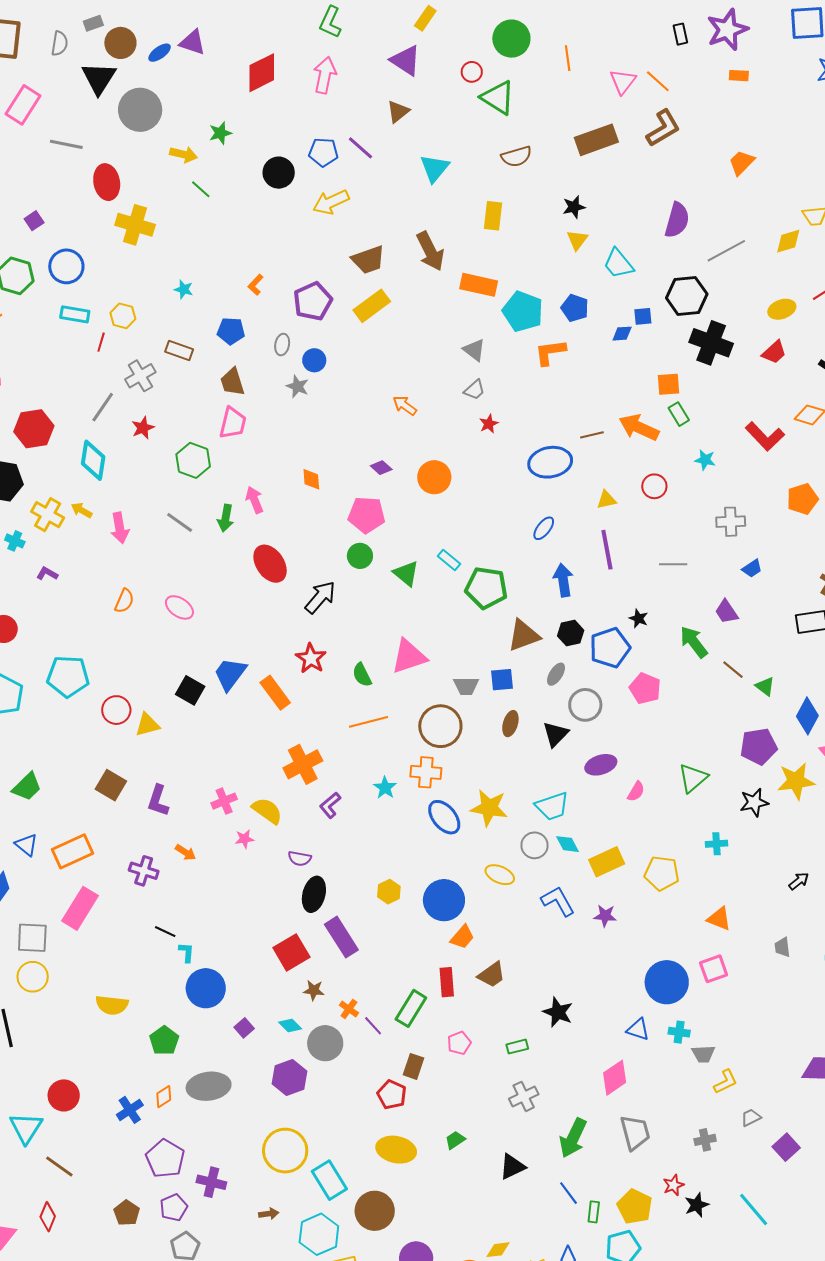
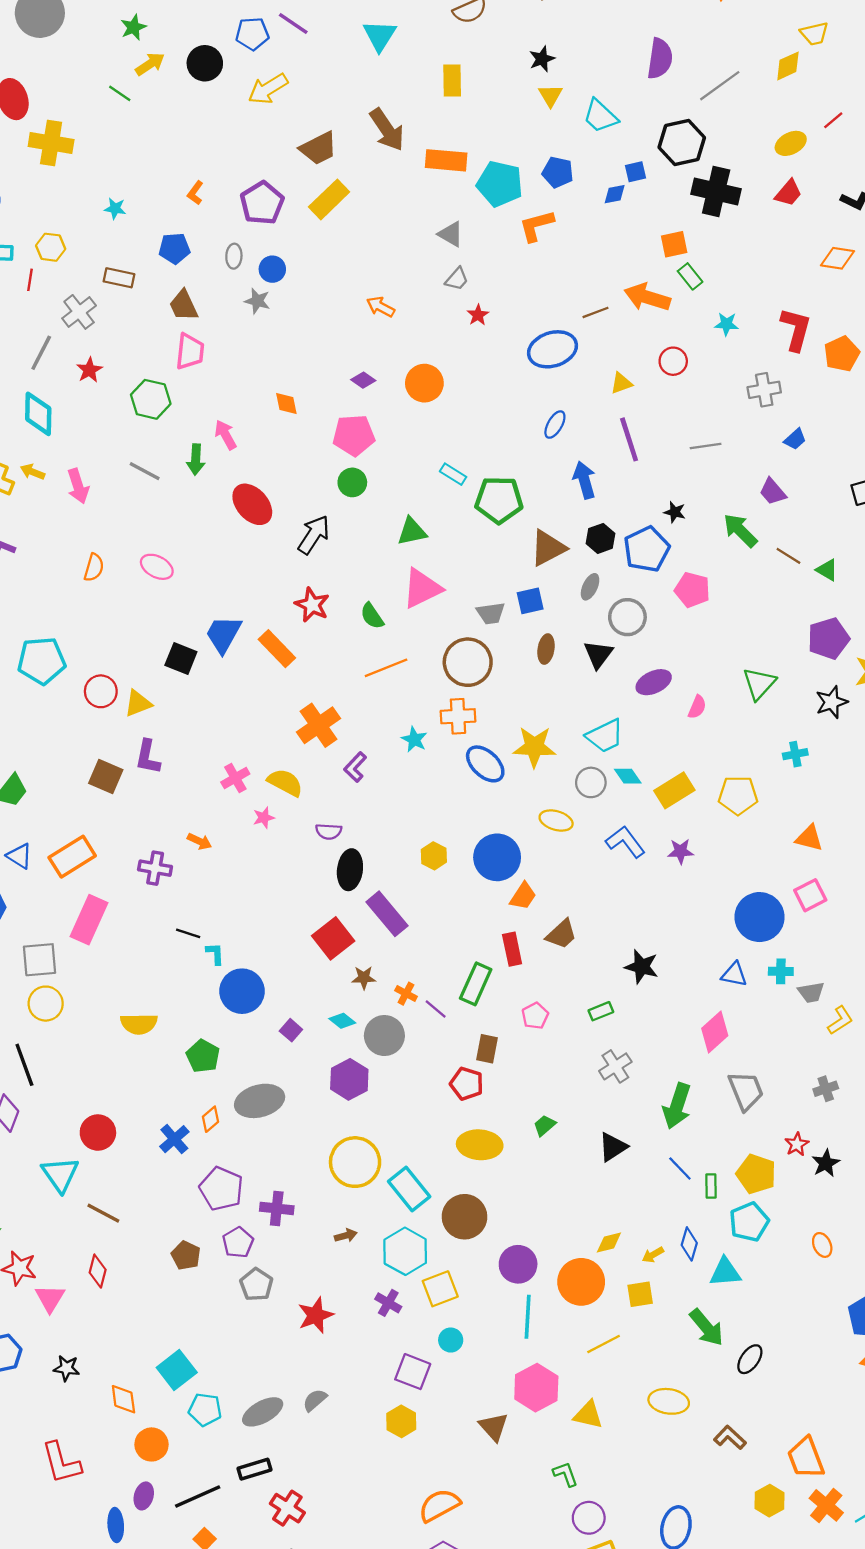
yellow arrow: (183, 154) -> (150, 64), moved, turned -40
red L-shape: (765, 436) -> (796, 329), moved, turned -114
green triangle: (406, 573) -> (412, 531), moved, turned -44
purple L-shape: (158, 801) -> (148, 757), moved

